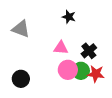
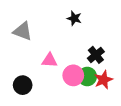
pink triangle: (61, 48) -> (50, 60), moved
red star: (96, 74) -> (103, 80), turned -30

